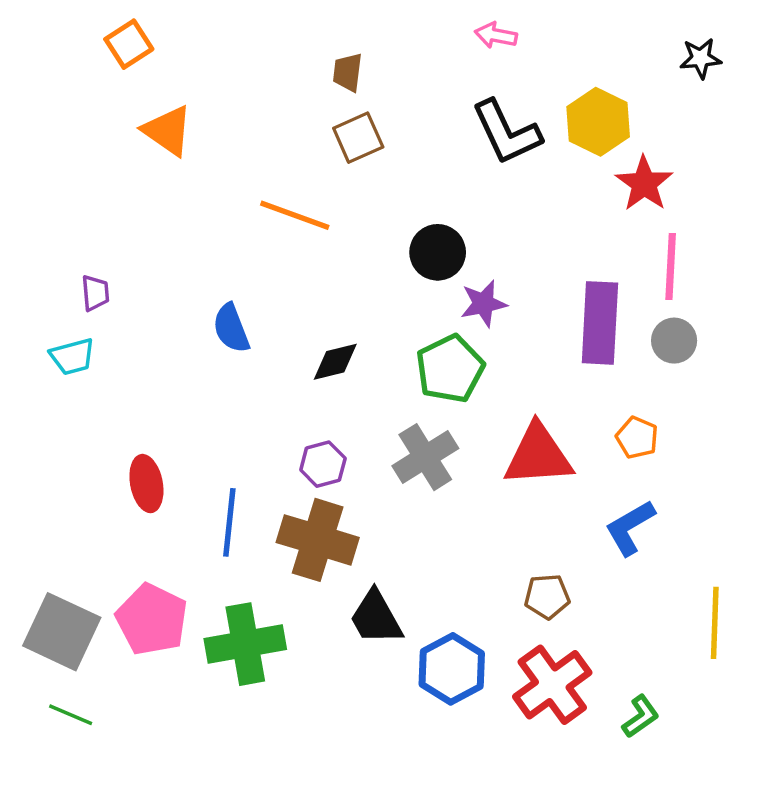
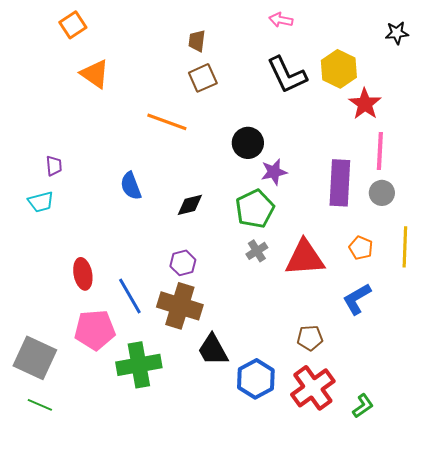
gray cross: (425, 457) -> (257, 251), moved, size x0.6
blue line: (229, 522) -> (130, 296), turned -36
pink pentagon: (152, 619) -> (95, 330), moved, turned -30
yellow line: (715, 623) -> (405, 247), moved

